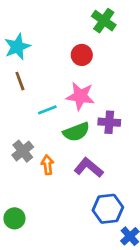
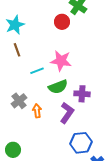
red circle: (82, 55) -> (62, 22), moved
purple cross: (109, 122) -> (82, 94), moved
purple L-shape: (89, 168) -> (67, 113), turned 85

